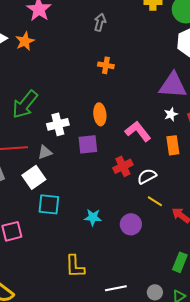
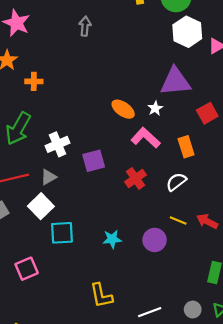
orange cross: (106, 65) -> (34, 81), moved
orange ellipse: (100, 114) -> (123, 109), moved, turned -40
white star: (171, 114) -> (155, 108), moved
white semicircle: (147, 176) -> (176, 182), moved
yellow line: (155, 201) -> (178, 220), moved

